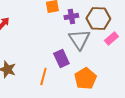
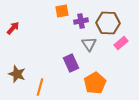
gray triangle: (79, 39) -> (89, 44), size x0.7
orange line: (43, 76) -> (40, 87), moved

